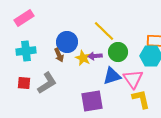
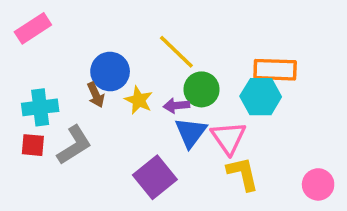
cyan cross: (26, 51) -> (40, 107), moved
purple arrow: (95, 56) -> (176, 106), moved
blue triangle: (112, 76) -> (191, 132), turned -36
purple square: (92, 101) -> (155, 177), turned -30

